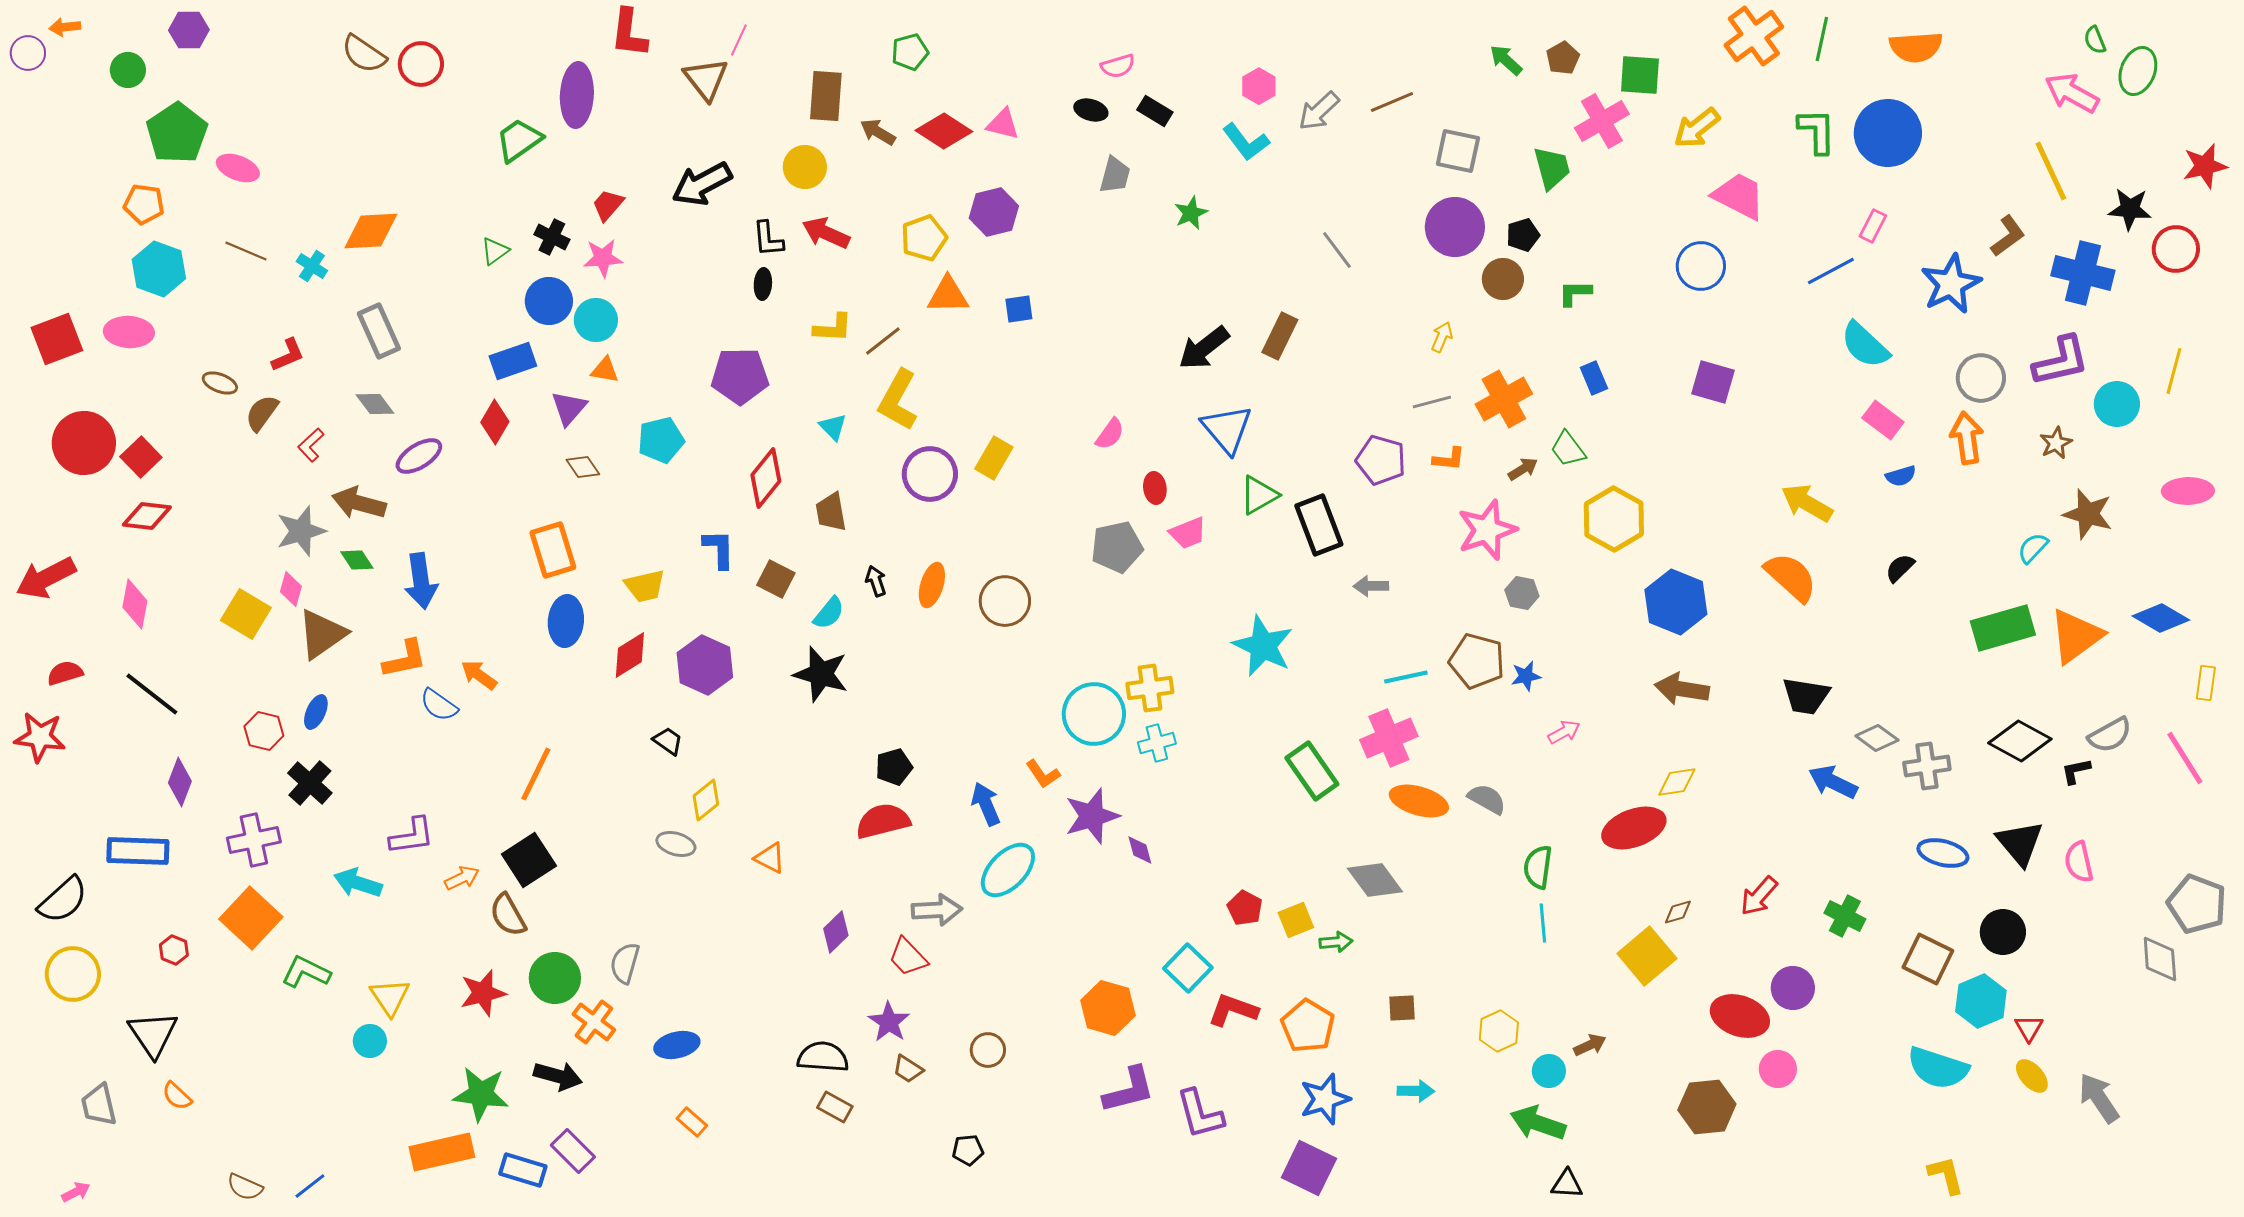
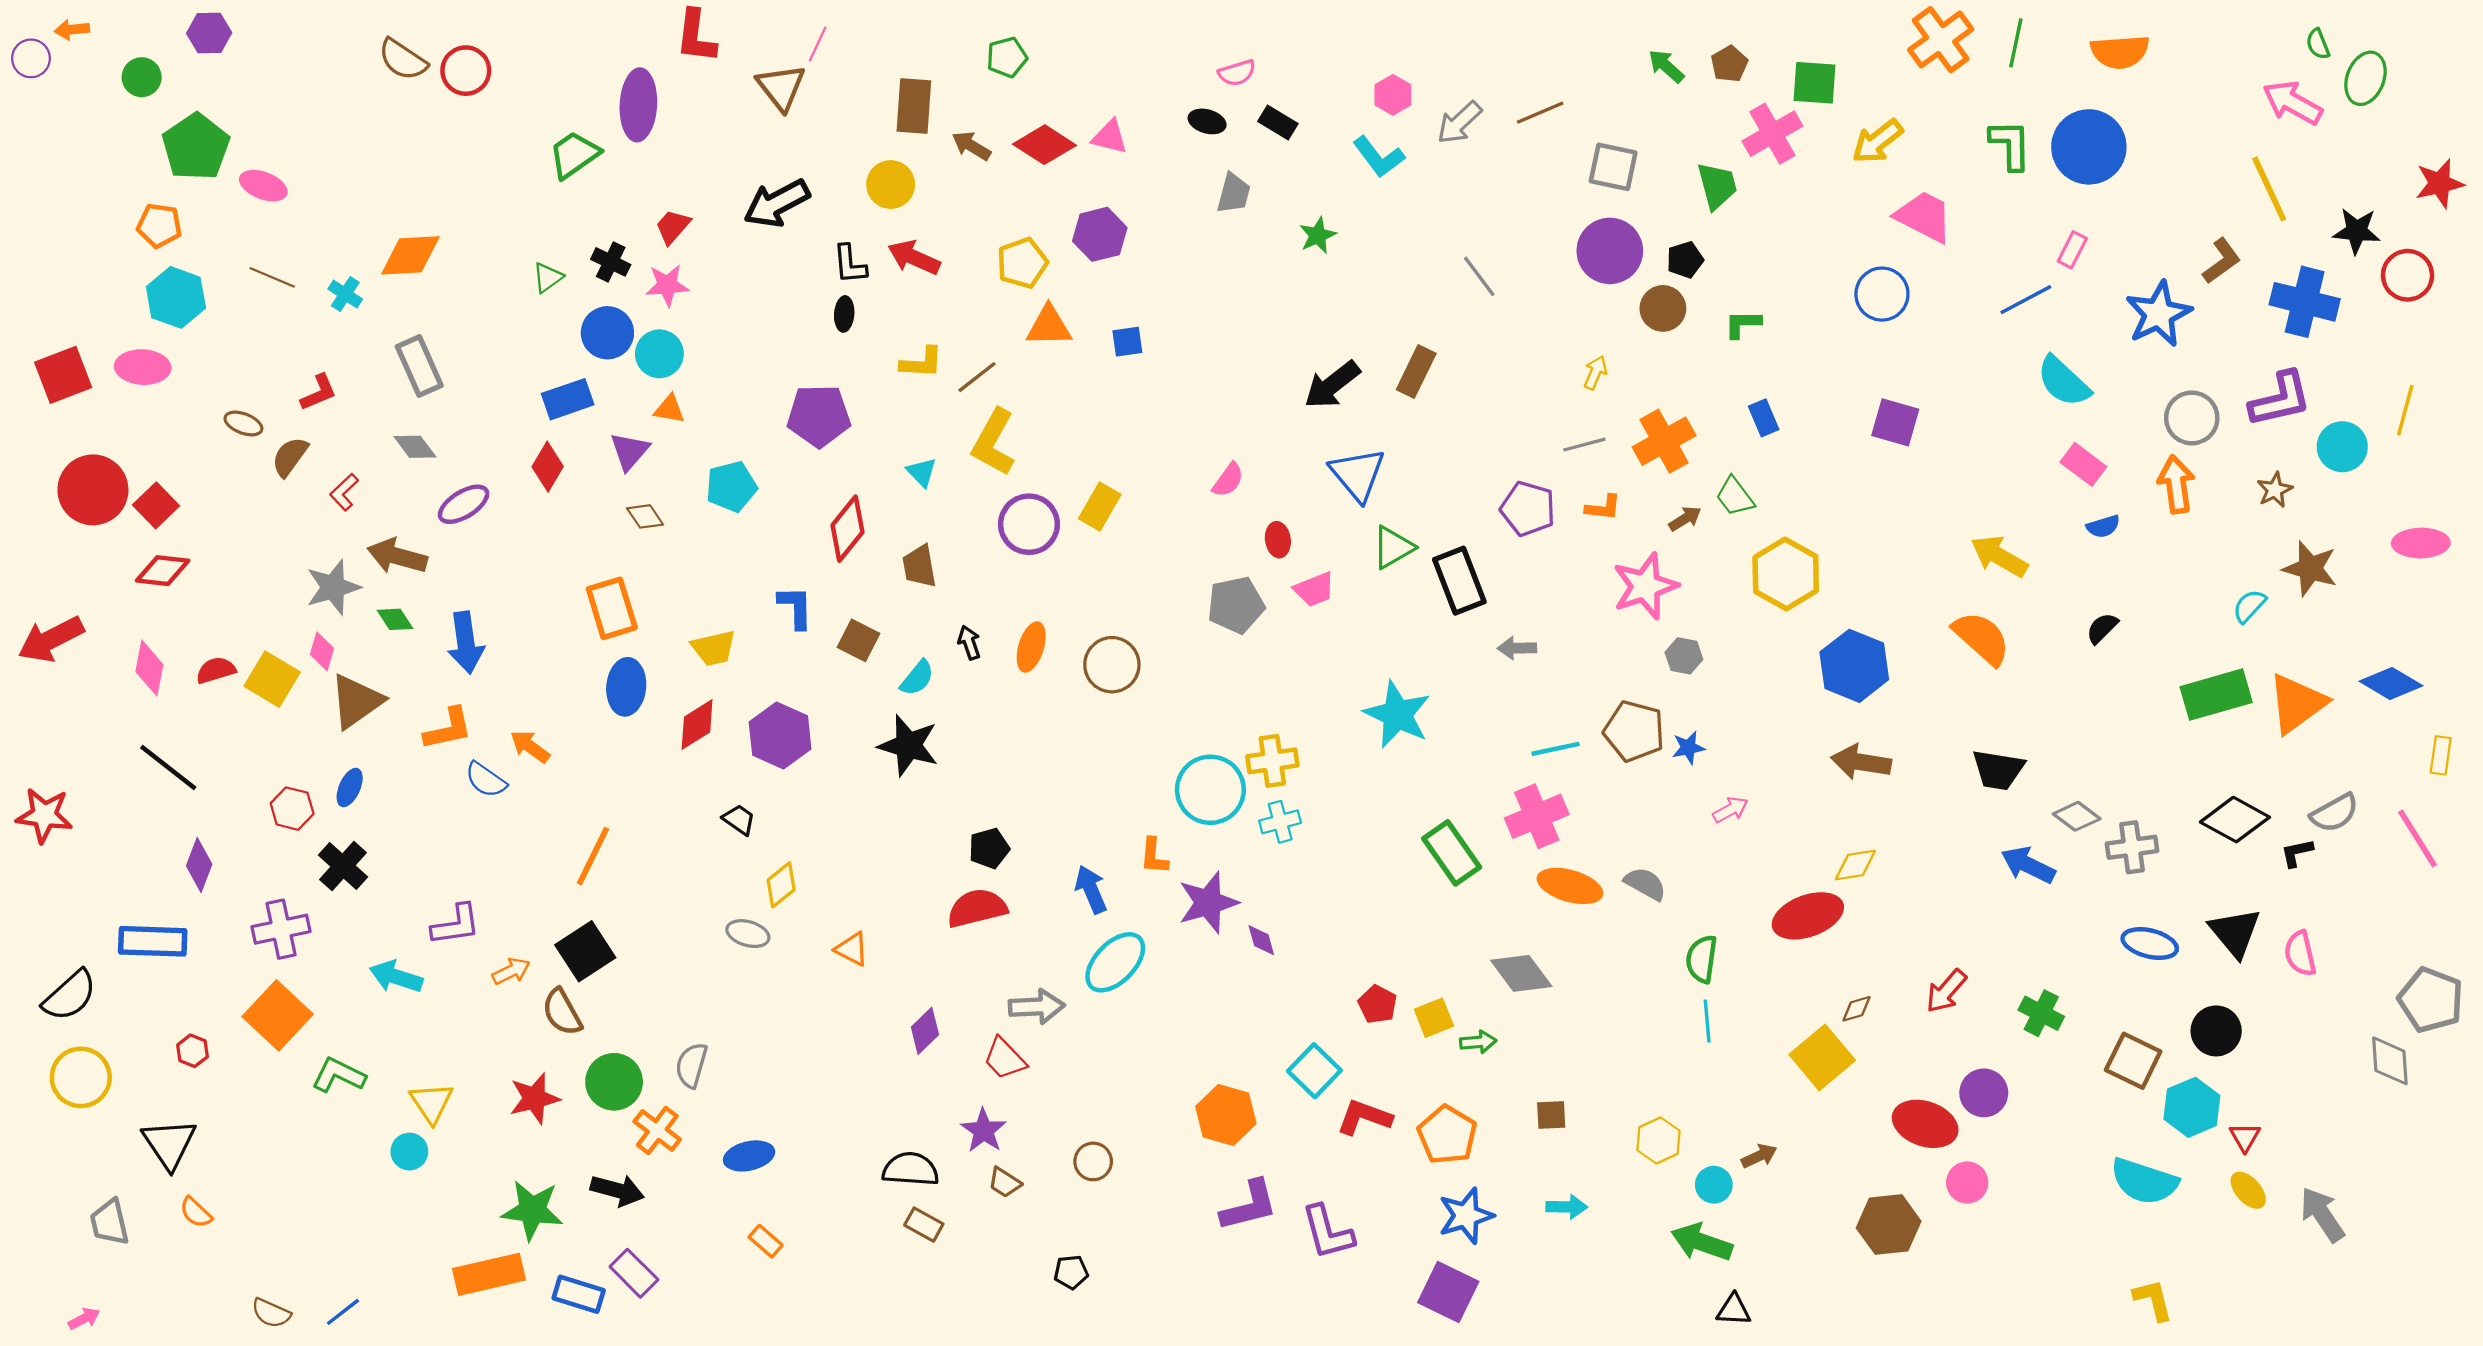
red semicircle: (65, 673) -> (216, 670), moved
orange L-shape: (1043, 774) -> (1154, 856), turned 39

